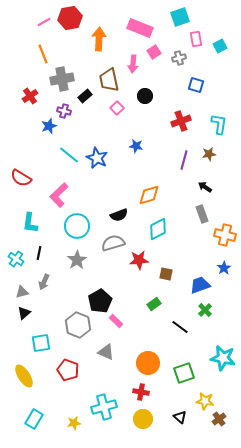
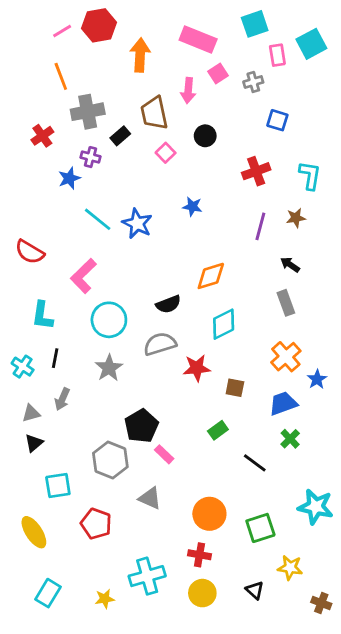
cyan square: (220, 46) -> (311, 44), moved, size x1.5
orange cross: (225, 235) -> (286, 357), moved, turned 35
brown cross: (219, 419) -> (321, 603), moved, turned -32

